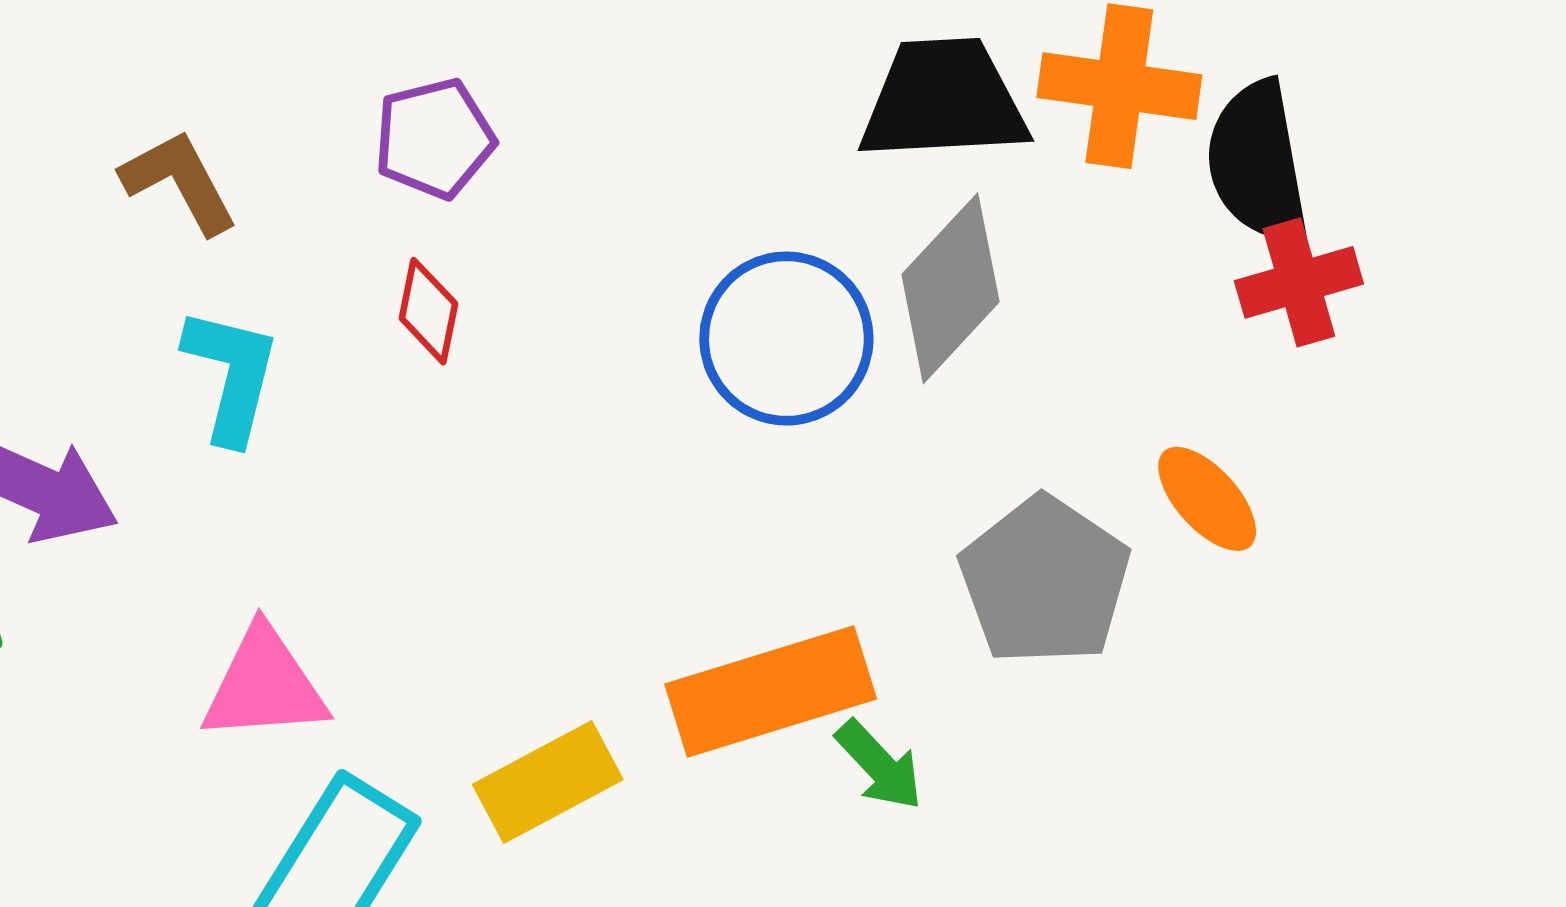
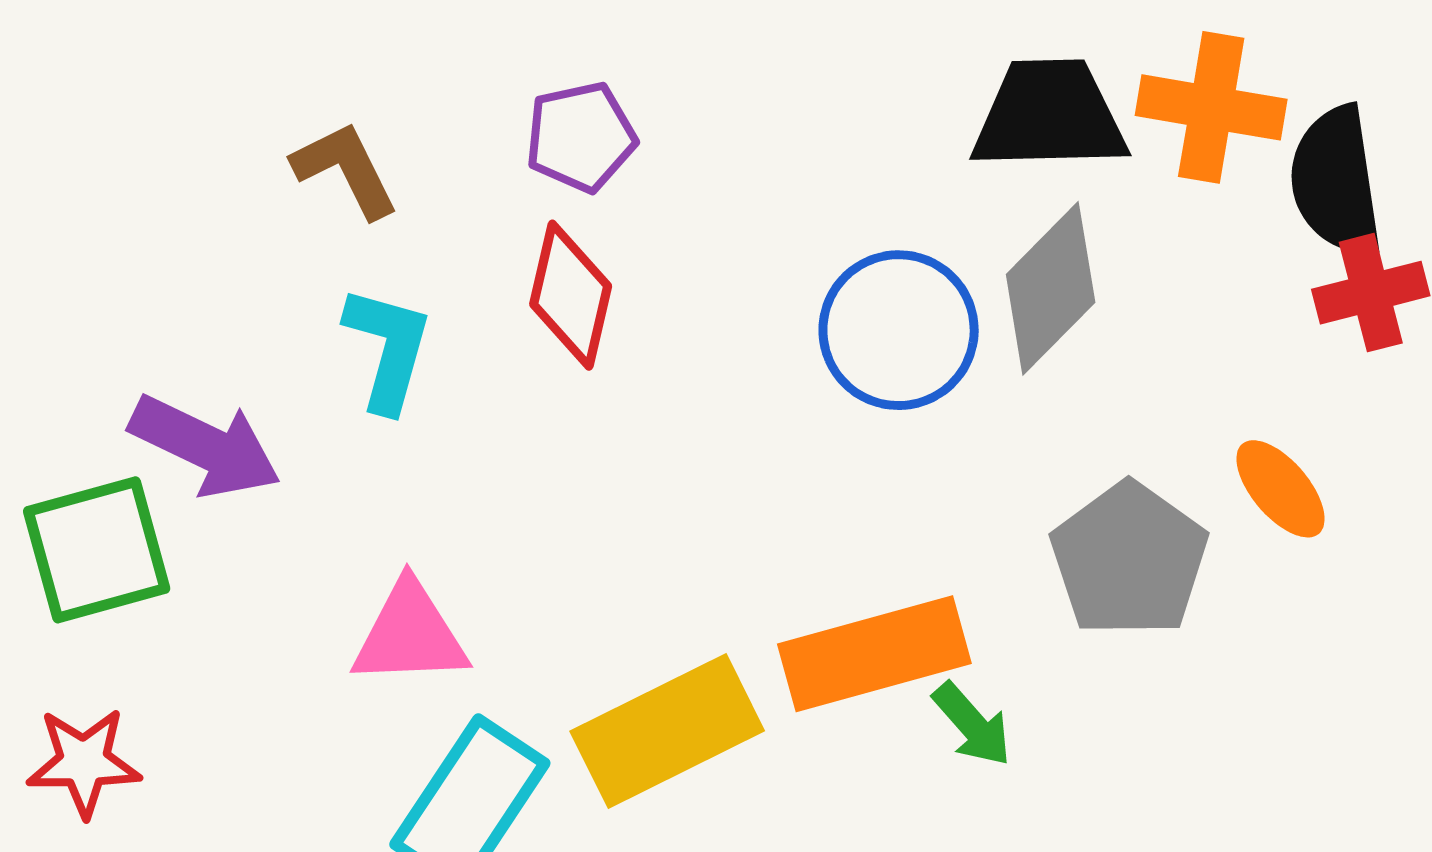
red diamond: (428, 311) -> (571, 295), size x1.5
yellow rectangle: (548, 782) -> (667, 731), size x1.4

